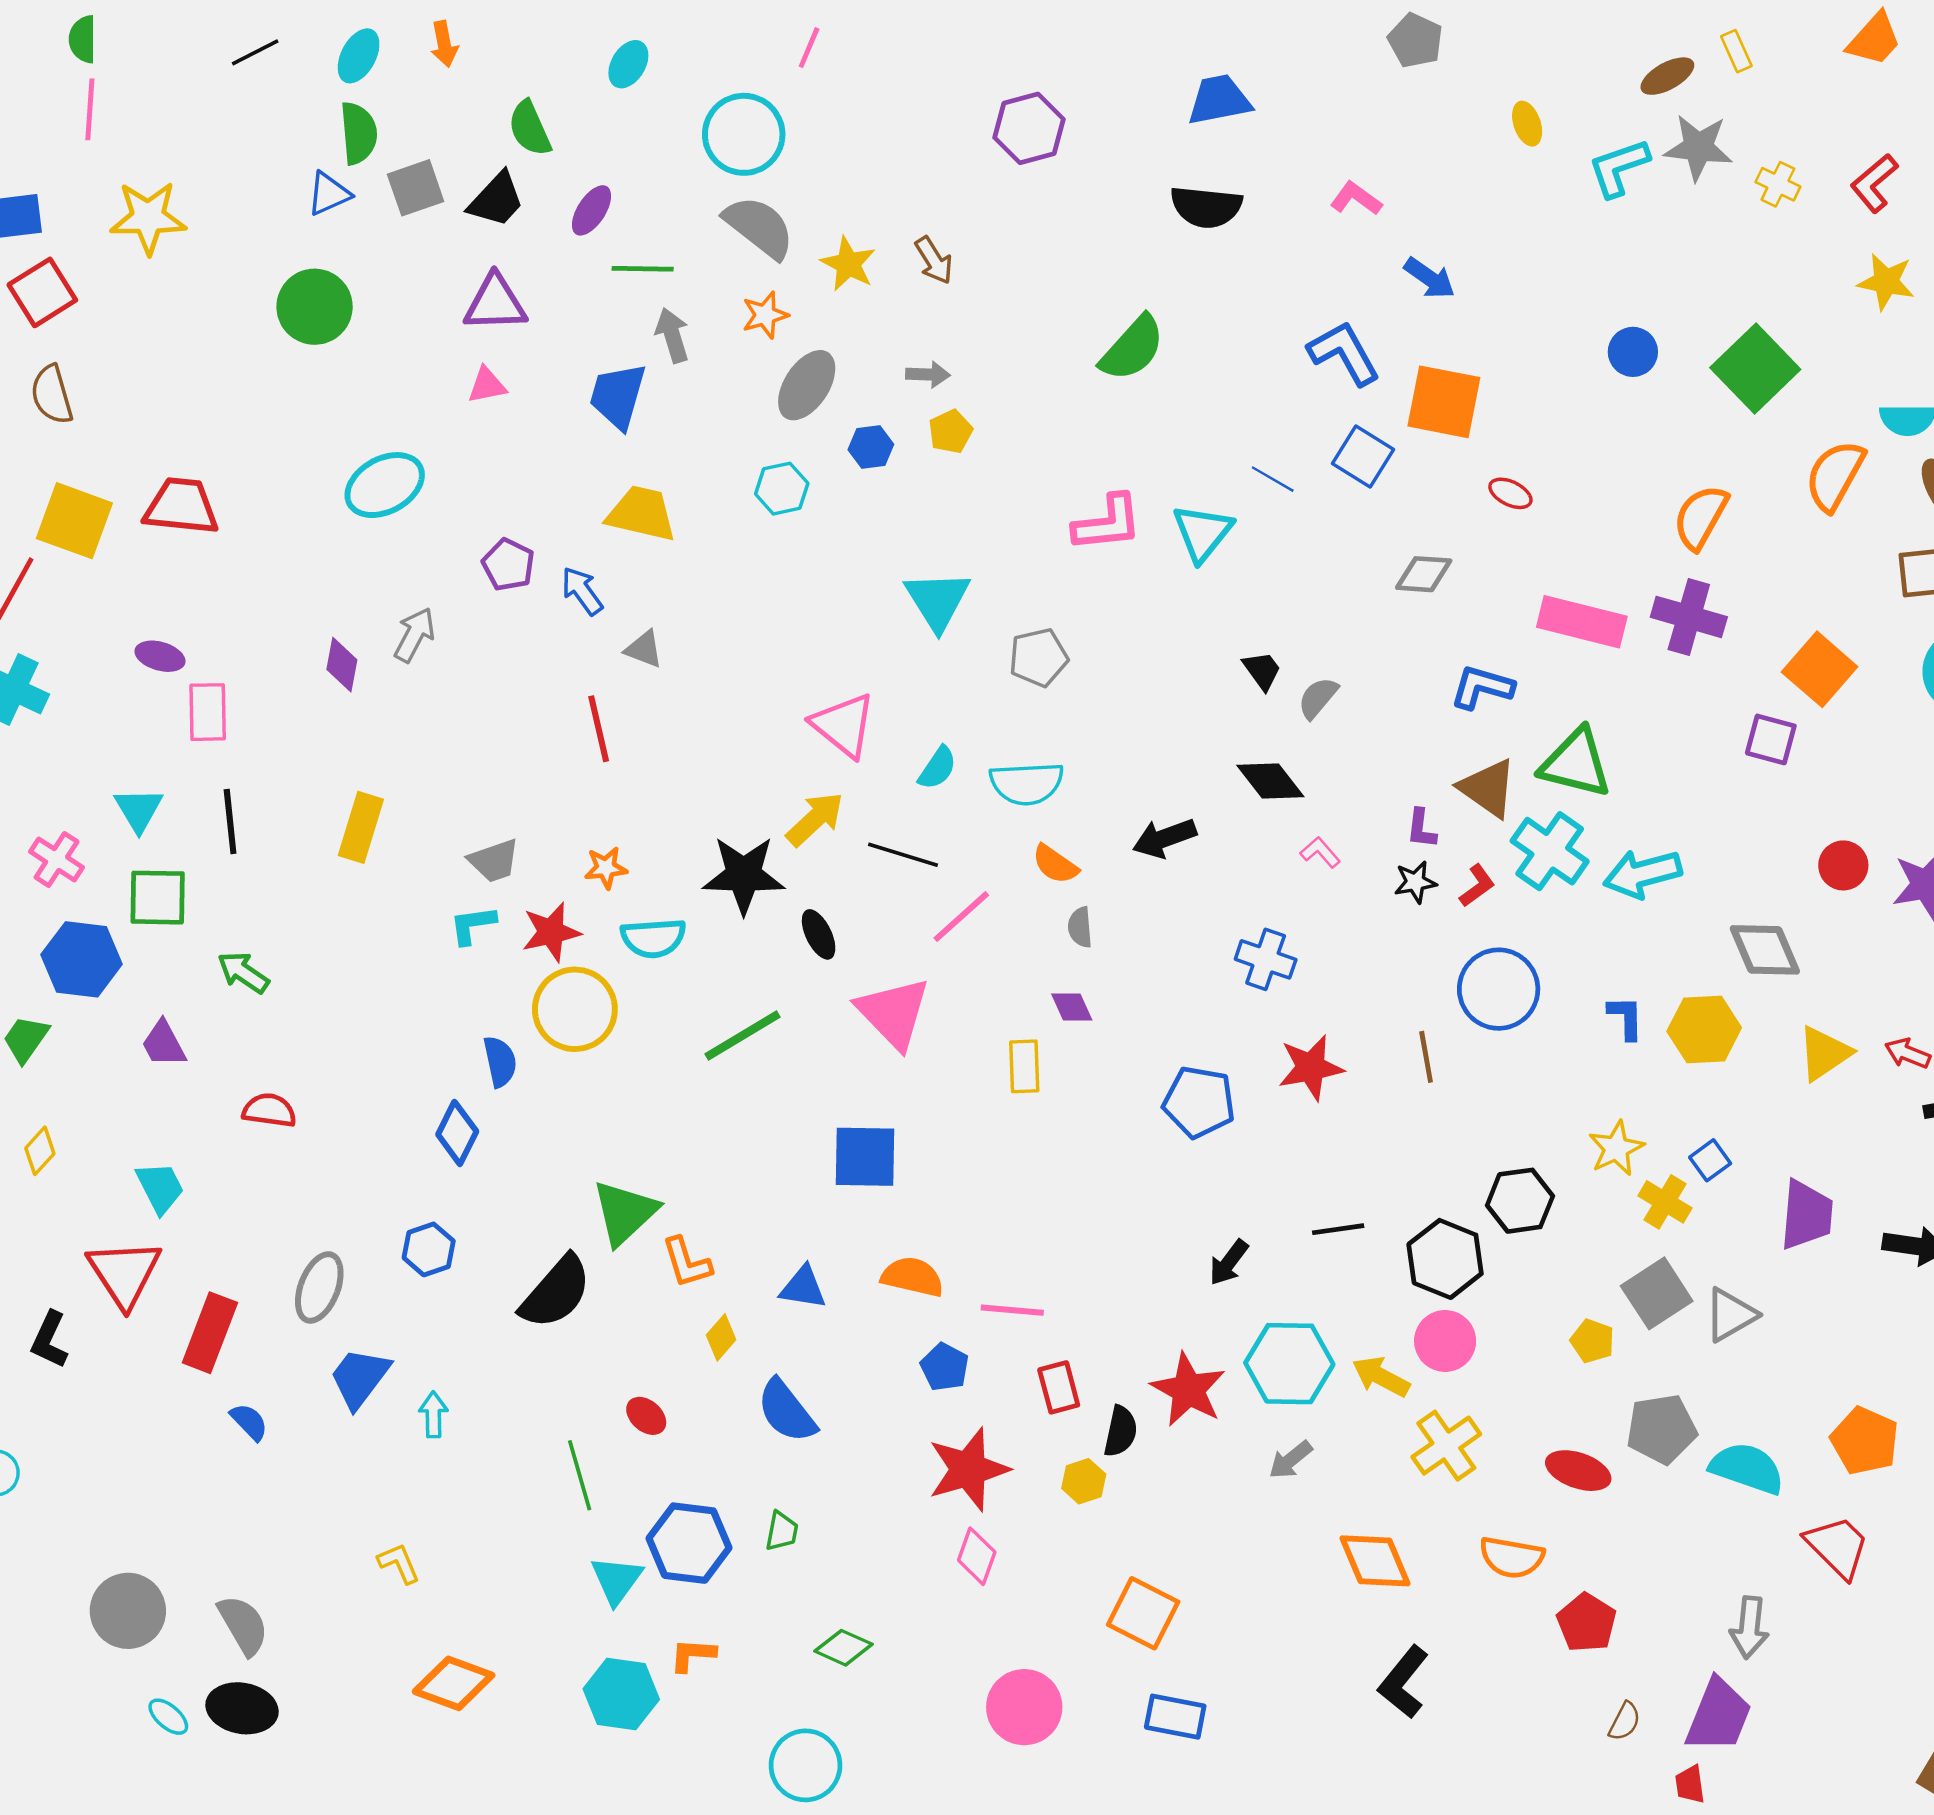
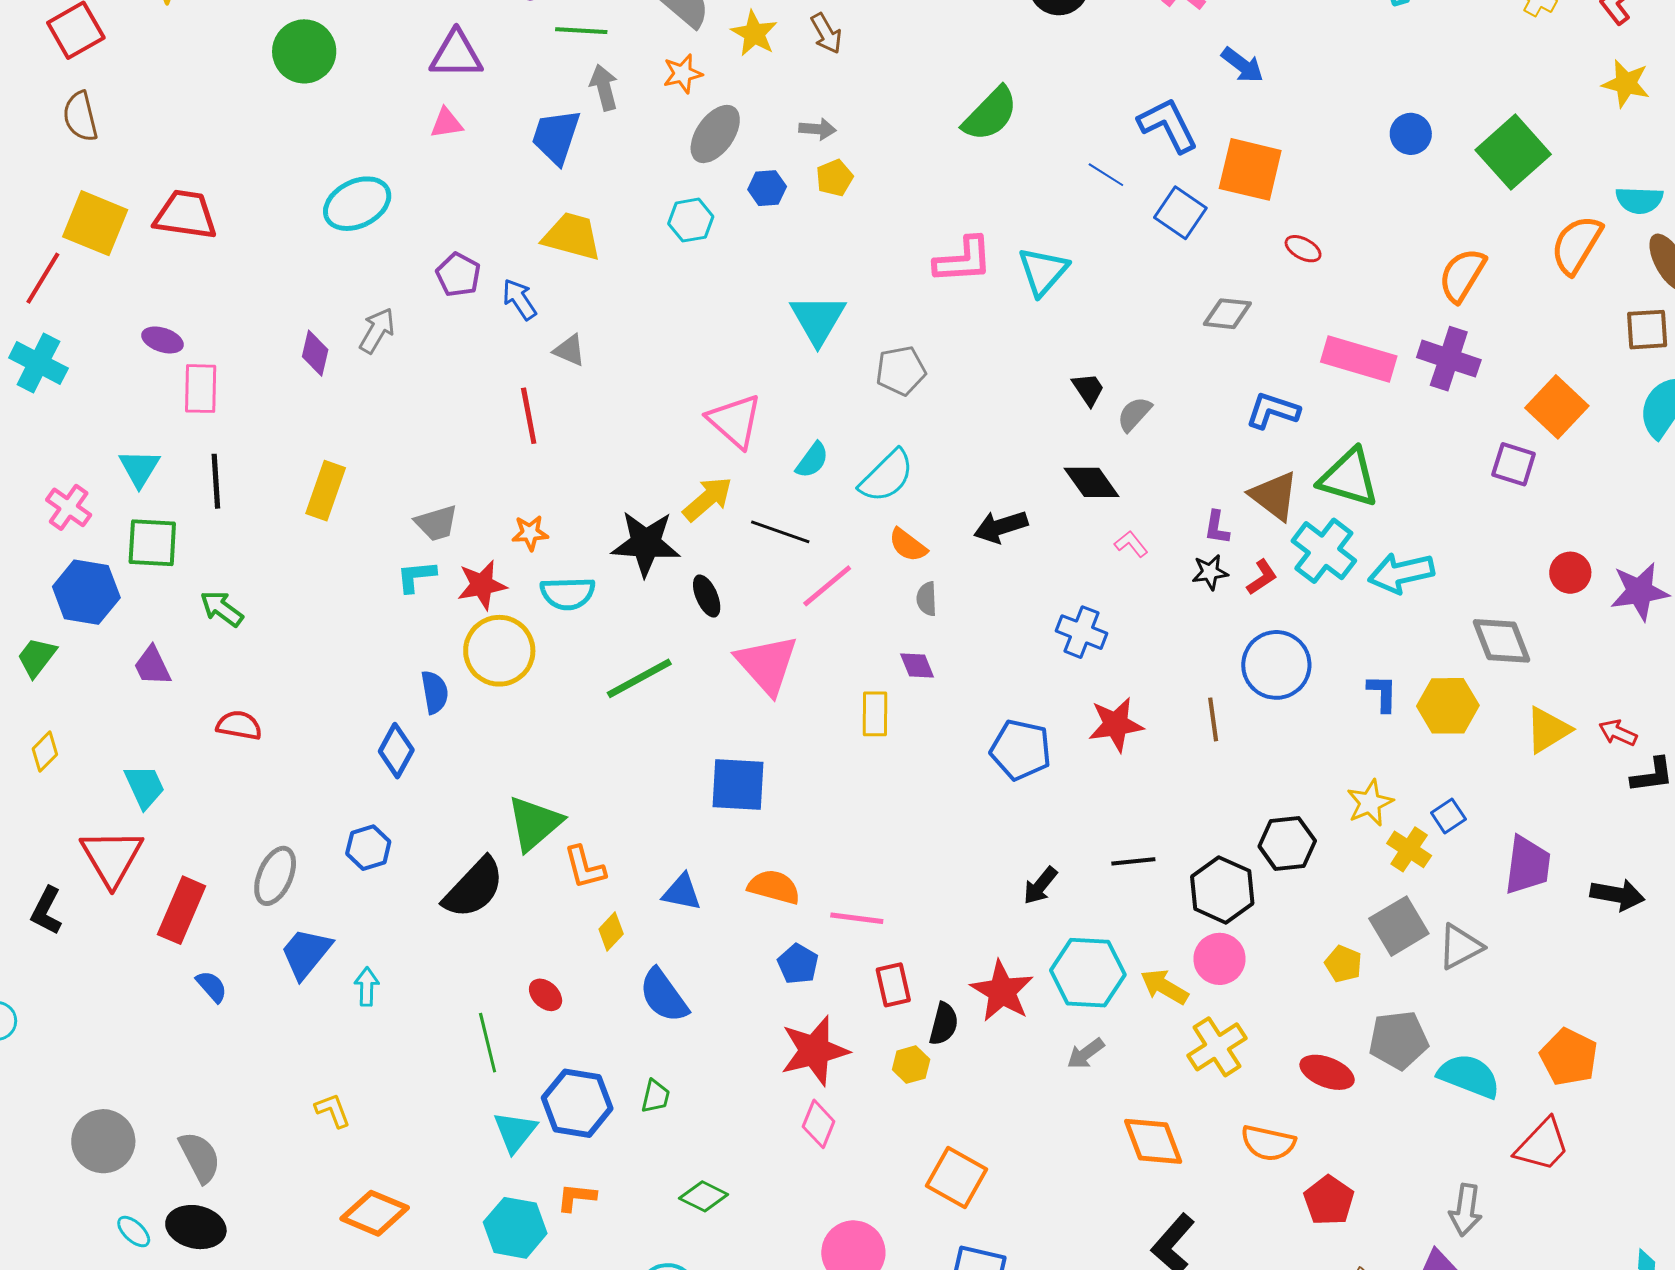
blue line: (1273, 479) -> (1106, 175), moved
cyan semicircle: (1027, 783) -> (887, 476), turned -44
red trapezoid: (1837, 1547) -> (1542, 1145), turned 86

